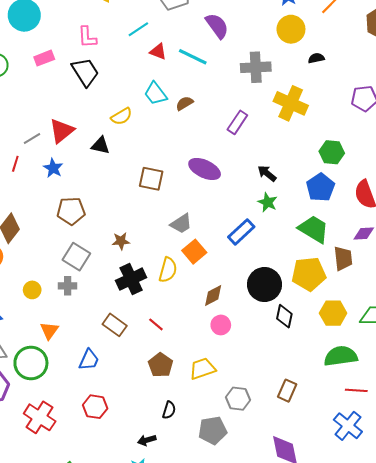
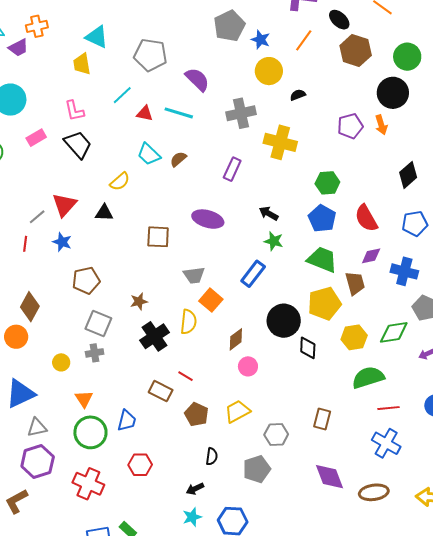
gray trapezoid: (181, 224) -> (194, 275), turned 35
brown rectangle: (115, 325) -> (161, 391), moved
green circle: (31, 363) -> (90, 432), moved

